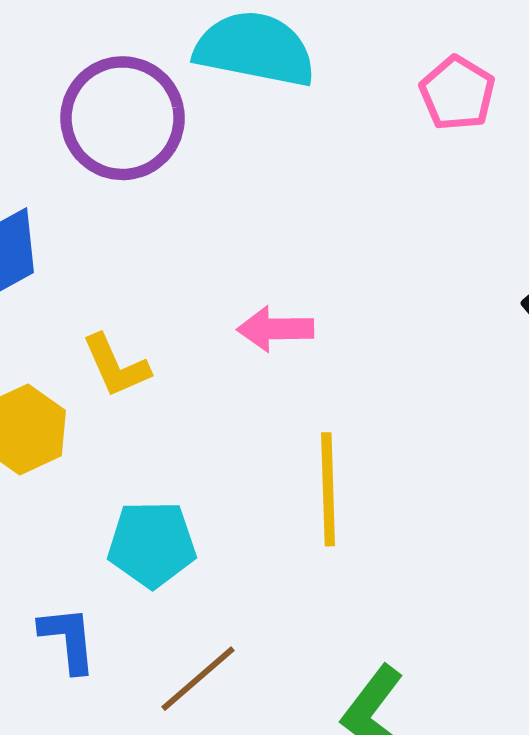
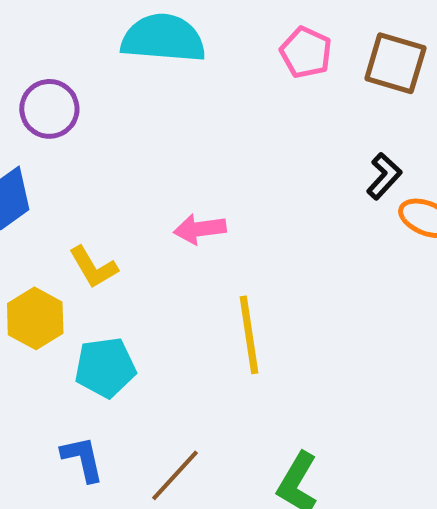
purple circle: (123, 118) -> (49, 109), moved, size x0.7
cyan pentagon: (152, 544) -> (105, 367), moved

